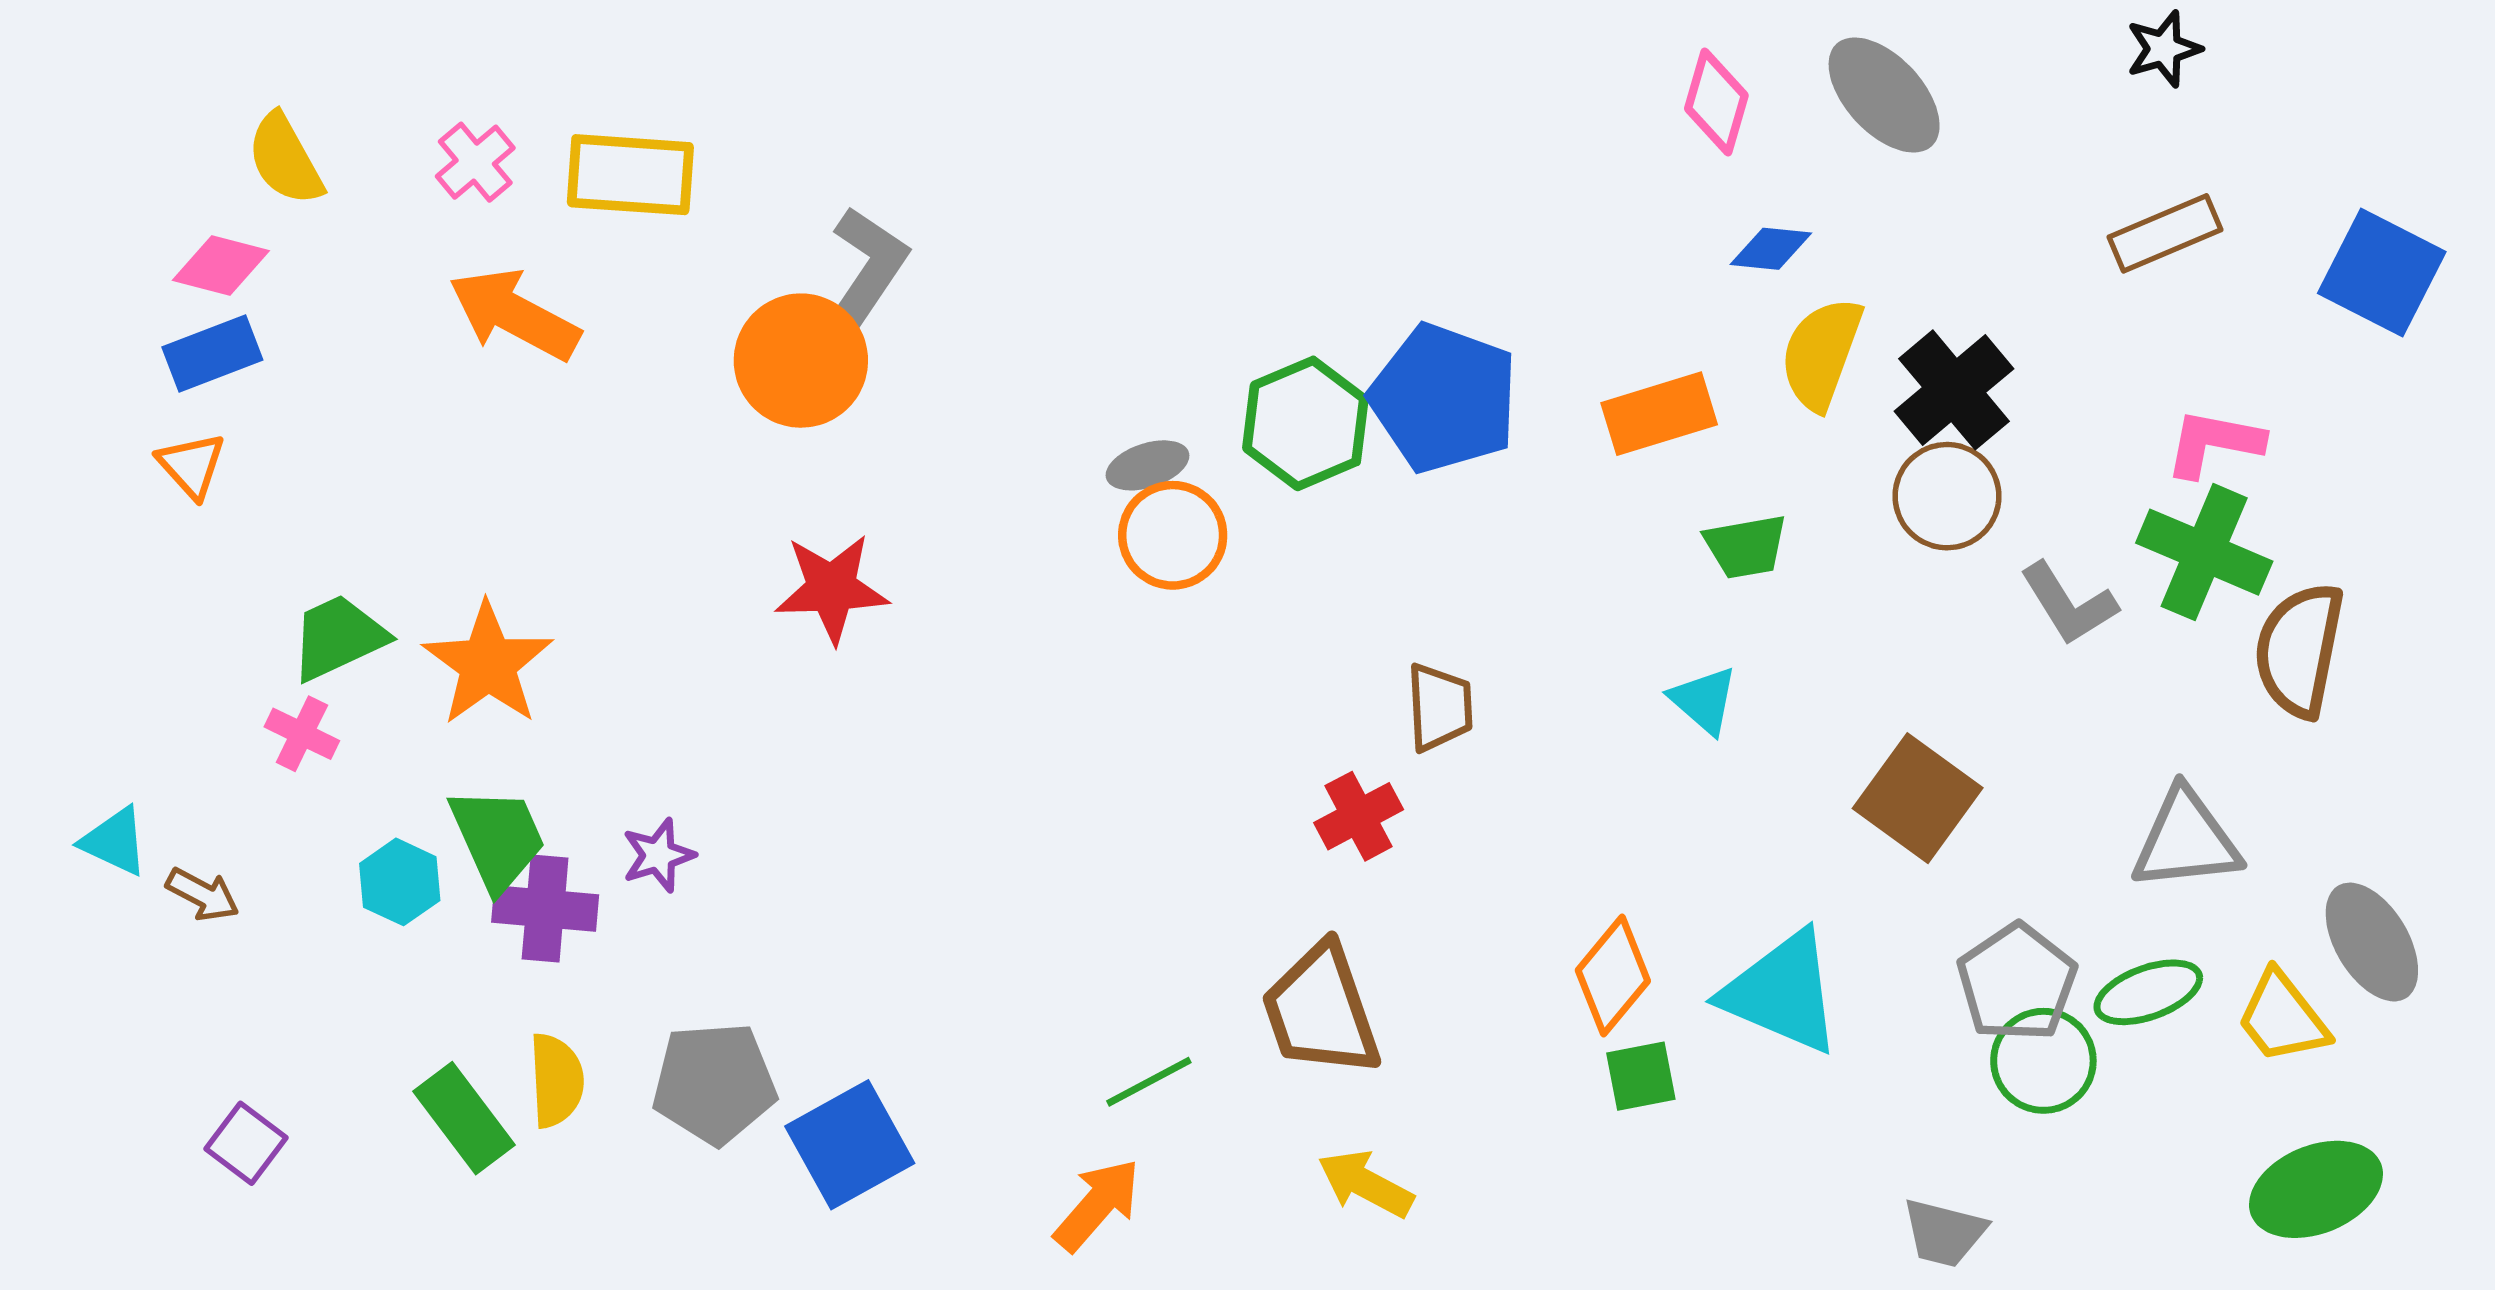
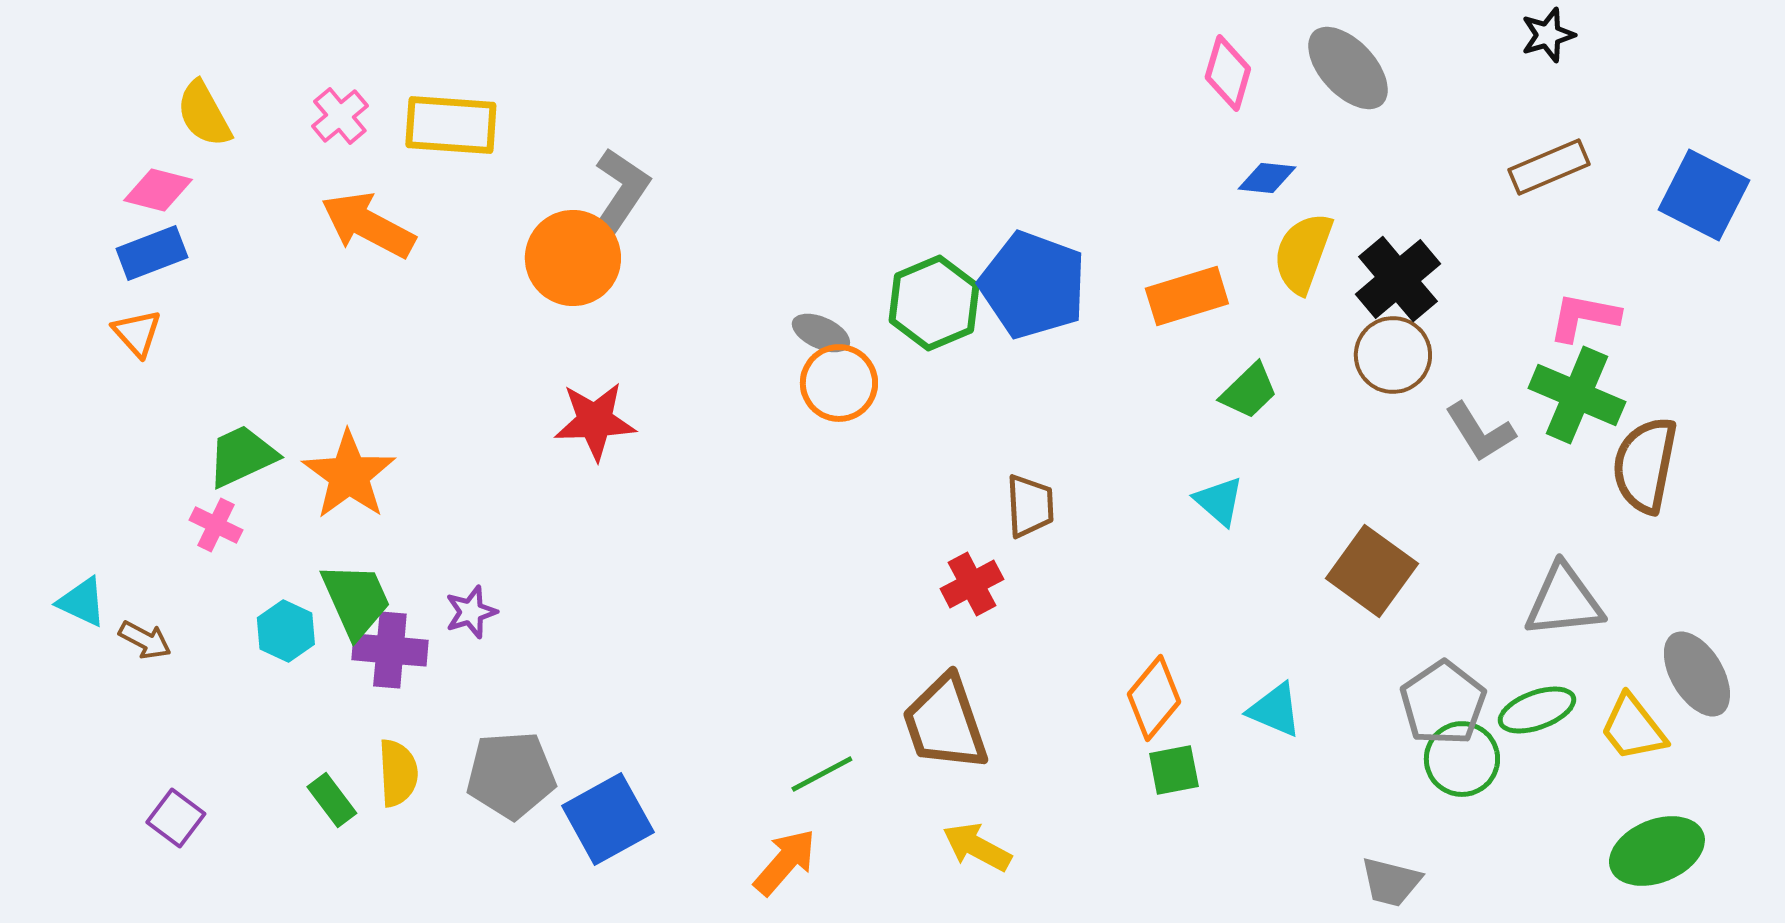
gray ellipse: (1148, 465) -> (821, 333), turned 42
green trapezoid: (1746, 546) -> (1249, 391), turned -34
cyan triangle: (1782, 992) -> (1275, 710), size x0.6
green rectangle: (464, 1118) -> (332, 800), size x0.7

